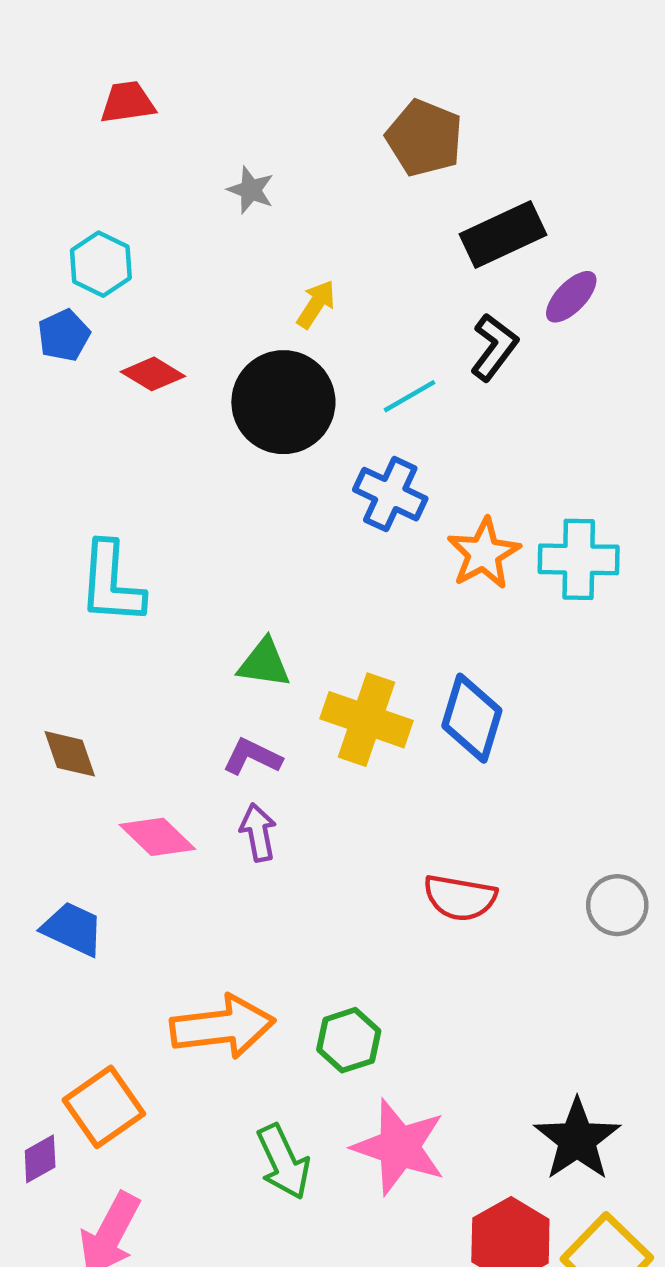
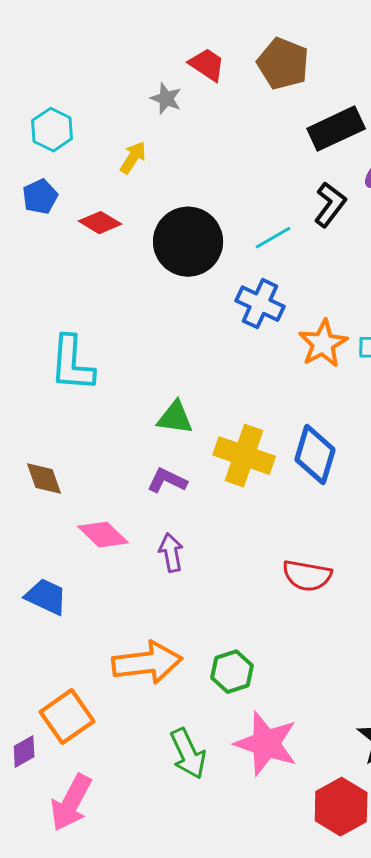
red trapezoid: (128, 102) -> (207, 65), moved, turned 42
cyan hexagon: (101, 264) -> (52, 130), moved
yellow arrow: (316, 304) -> (133, 158), moved
purple arrow: (258, 832) -> (171, 553), moved

